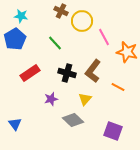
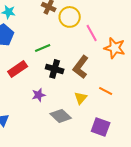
green line: (55, 43) -> (43, 48), moved, turned -70
orange line: (118, 87) -> (106, 91), moved
yellow triangle: (85, 99) -> (81, 98), moved

